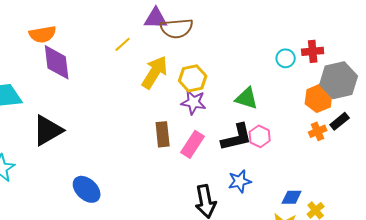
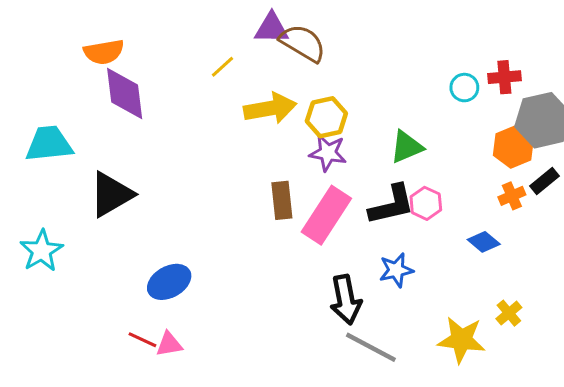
brown semicircle: (177, 28) -> (303, 43), turned -144
yellow arrow: (155, 72) -> (270, 108), turned 48
green triangle: (247, 98) -> (407, 147), turned -40
pink rectangle: (193, 144) -> (326, 215), size x1.4
blue ellipse: (87, 189) -> (169, 282), turned -72
blue diamond: (292, 197) -> (484, 242), moved, turned 40

